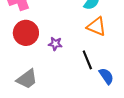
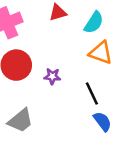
blue semicircle: (106, 76) -> (102, 121), moved

